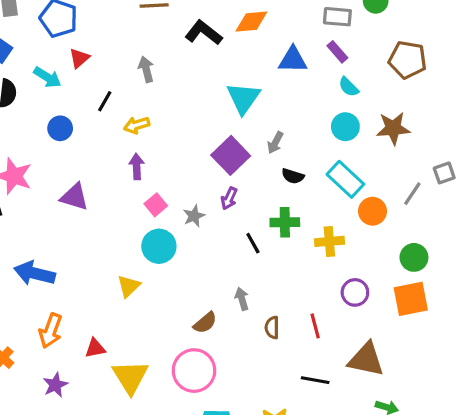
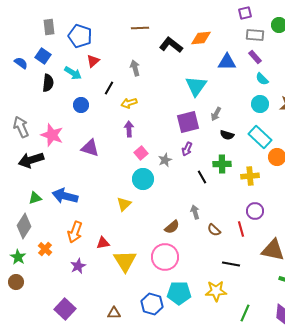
purple square: (231, 155) -> (188, 122), turned 30
purple circle: (355, 292) -> (255, 211), moved
brown semicircle: (272, 328) -> (214, 230), turned -48
black line: (315, 380) -> (231, 264), moved

